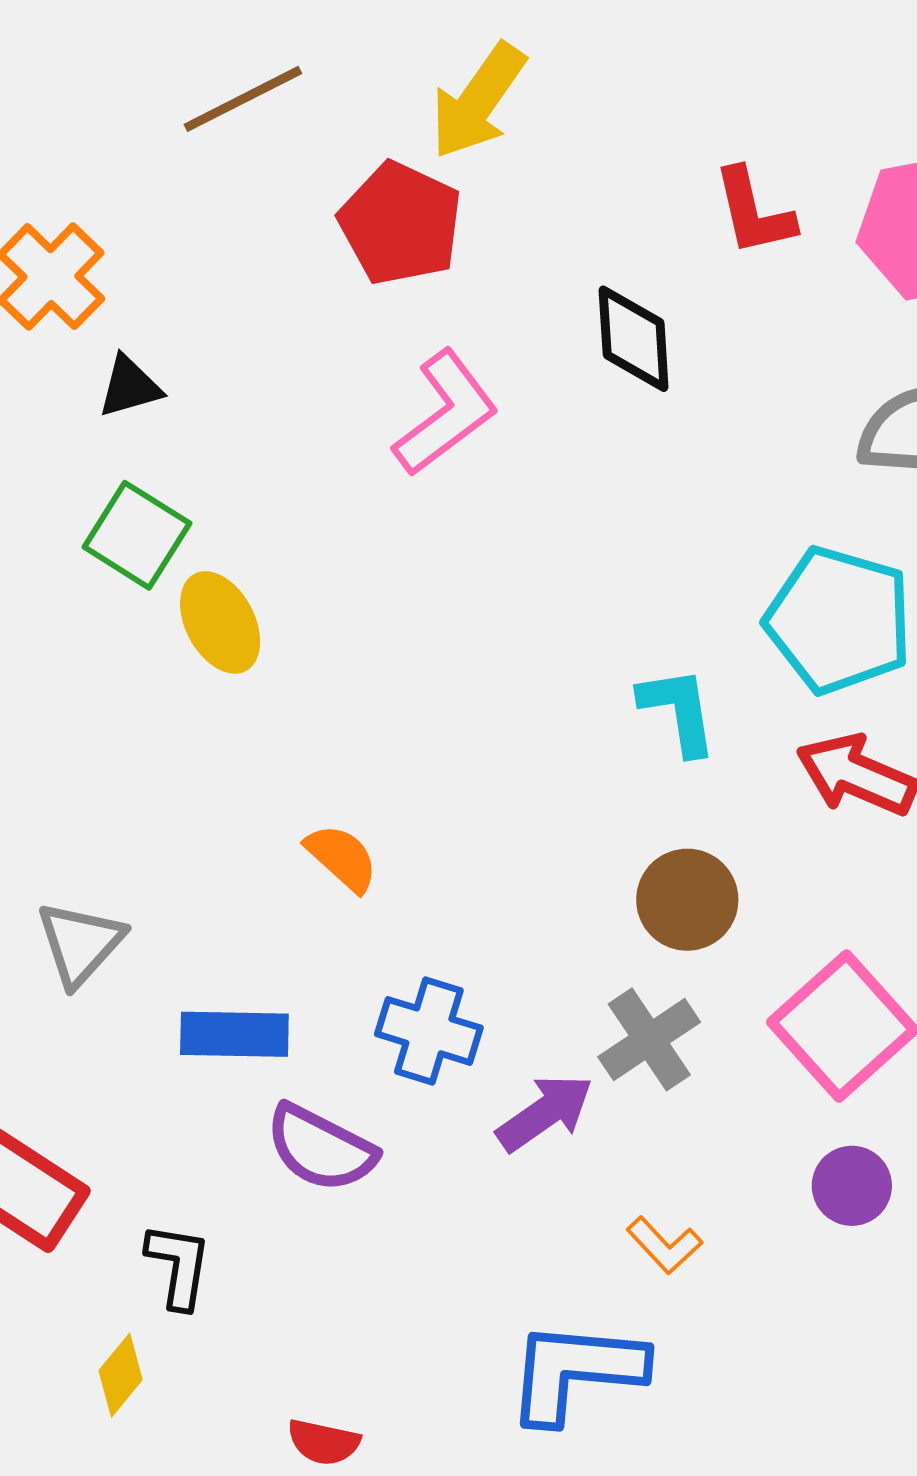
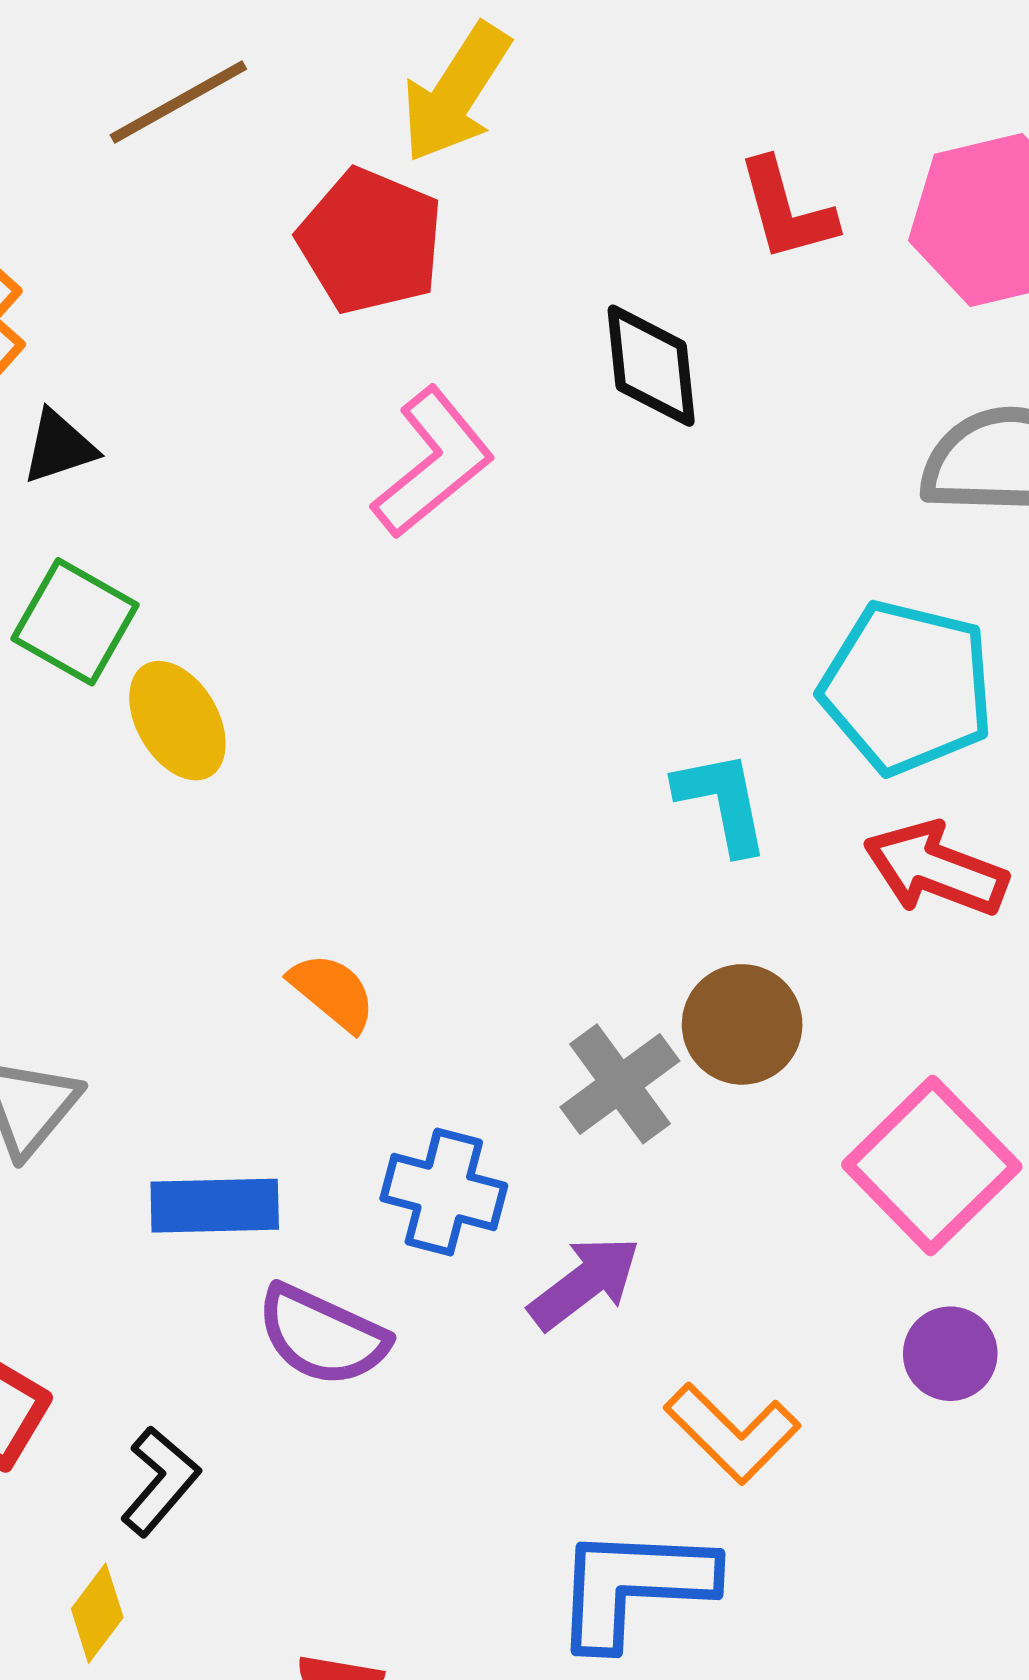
gray cross: (649, 1039) -> (620, 1084), moved
orange L-shape: (664, 1245) -> (732, 1433), size x1.5
black L-shape: (179, 1266) -> (160, 1481), turned 34

